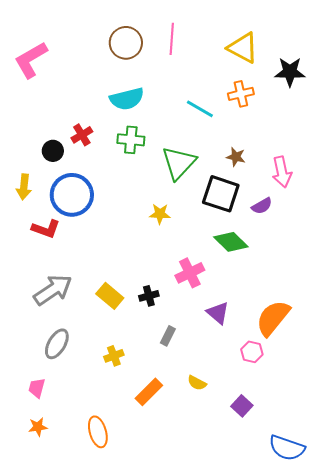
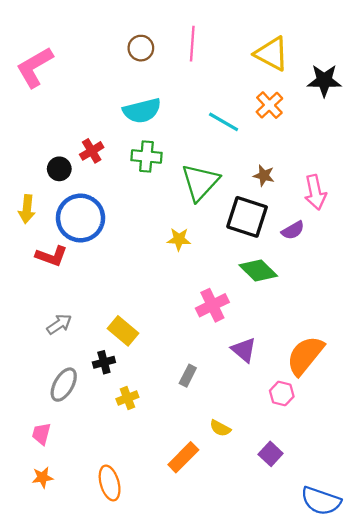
brown circle: (126, 43) -> (141, 48), size x0.7
orange cross: (241, 94) -> (269, 105), turned -30
gray arrow: (53, 290) -> (59, 324), size x0.6
black cross: (149, 296) -> (104, 362), moved
orange rectangle: (149, 392) -> (183, 457), moved

